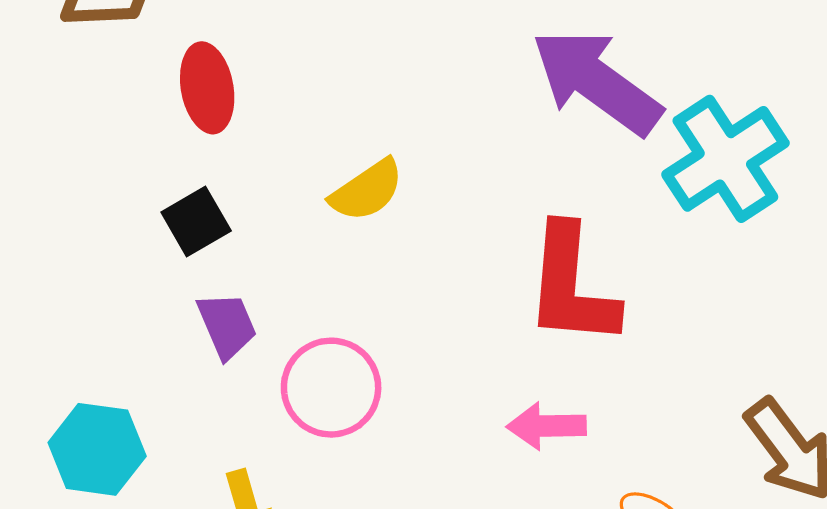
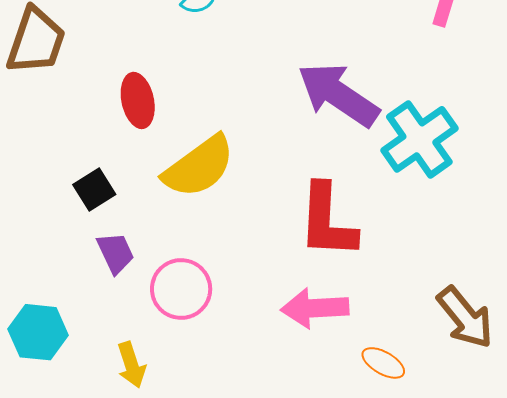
red ellipse: (207, 88) -> (138, 100), moved
yellow semicircle: (367, 190) -> (199, 167), size x1.6
pink arrow: (546, 426) -> (315, 308), size x1.4

